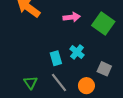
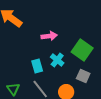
pink arrow: (72, 17) -> (49, 36), moved
green square: (103, 23) -> (82, 50), moved

